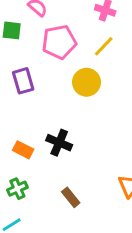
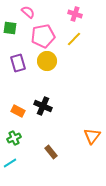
yellow circle: (86, 82) -> (47, 61), moved
brown rectangle: (71, 197) -> (51, 152), moved

